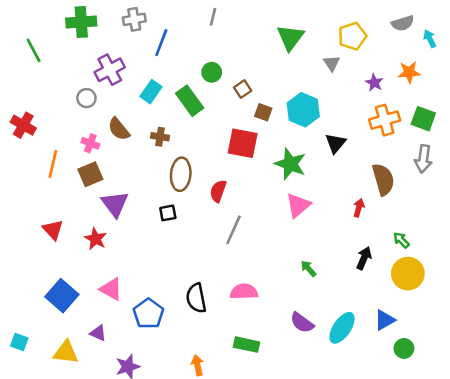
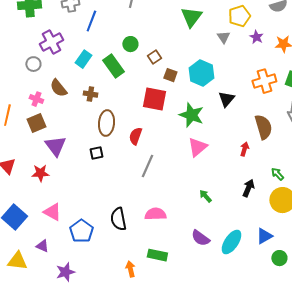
purple star: (374, 83) -> (256, 37), moved
red star: (96, 239) -> (40, 173), turned -30
orange arrow: (197, 365) -> (130, 269), moved

